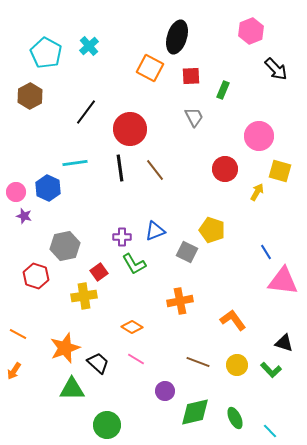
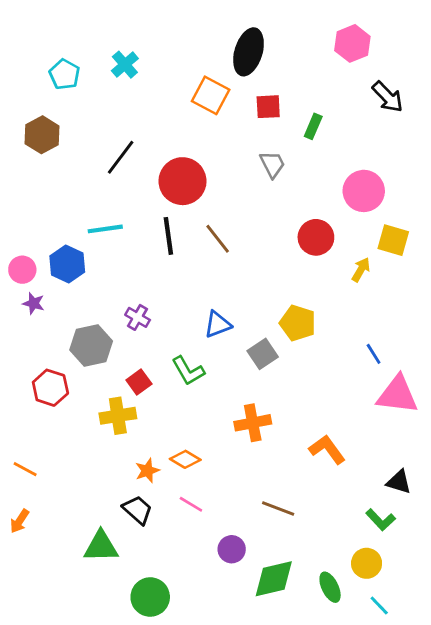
cyan pentagon: (46, 53) -> (64, 74), size x0.7
purple cross: (122, 237) -> (138, 317), moved, turned 30
gray square: (187, 252) -> (263, 354), turned 30
orange star: (65, 348) -> (147, 471), moved, size x0.6
yellow circle: (237, 365) -> (367, 563), moved

